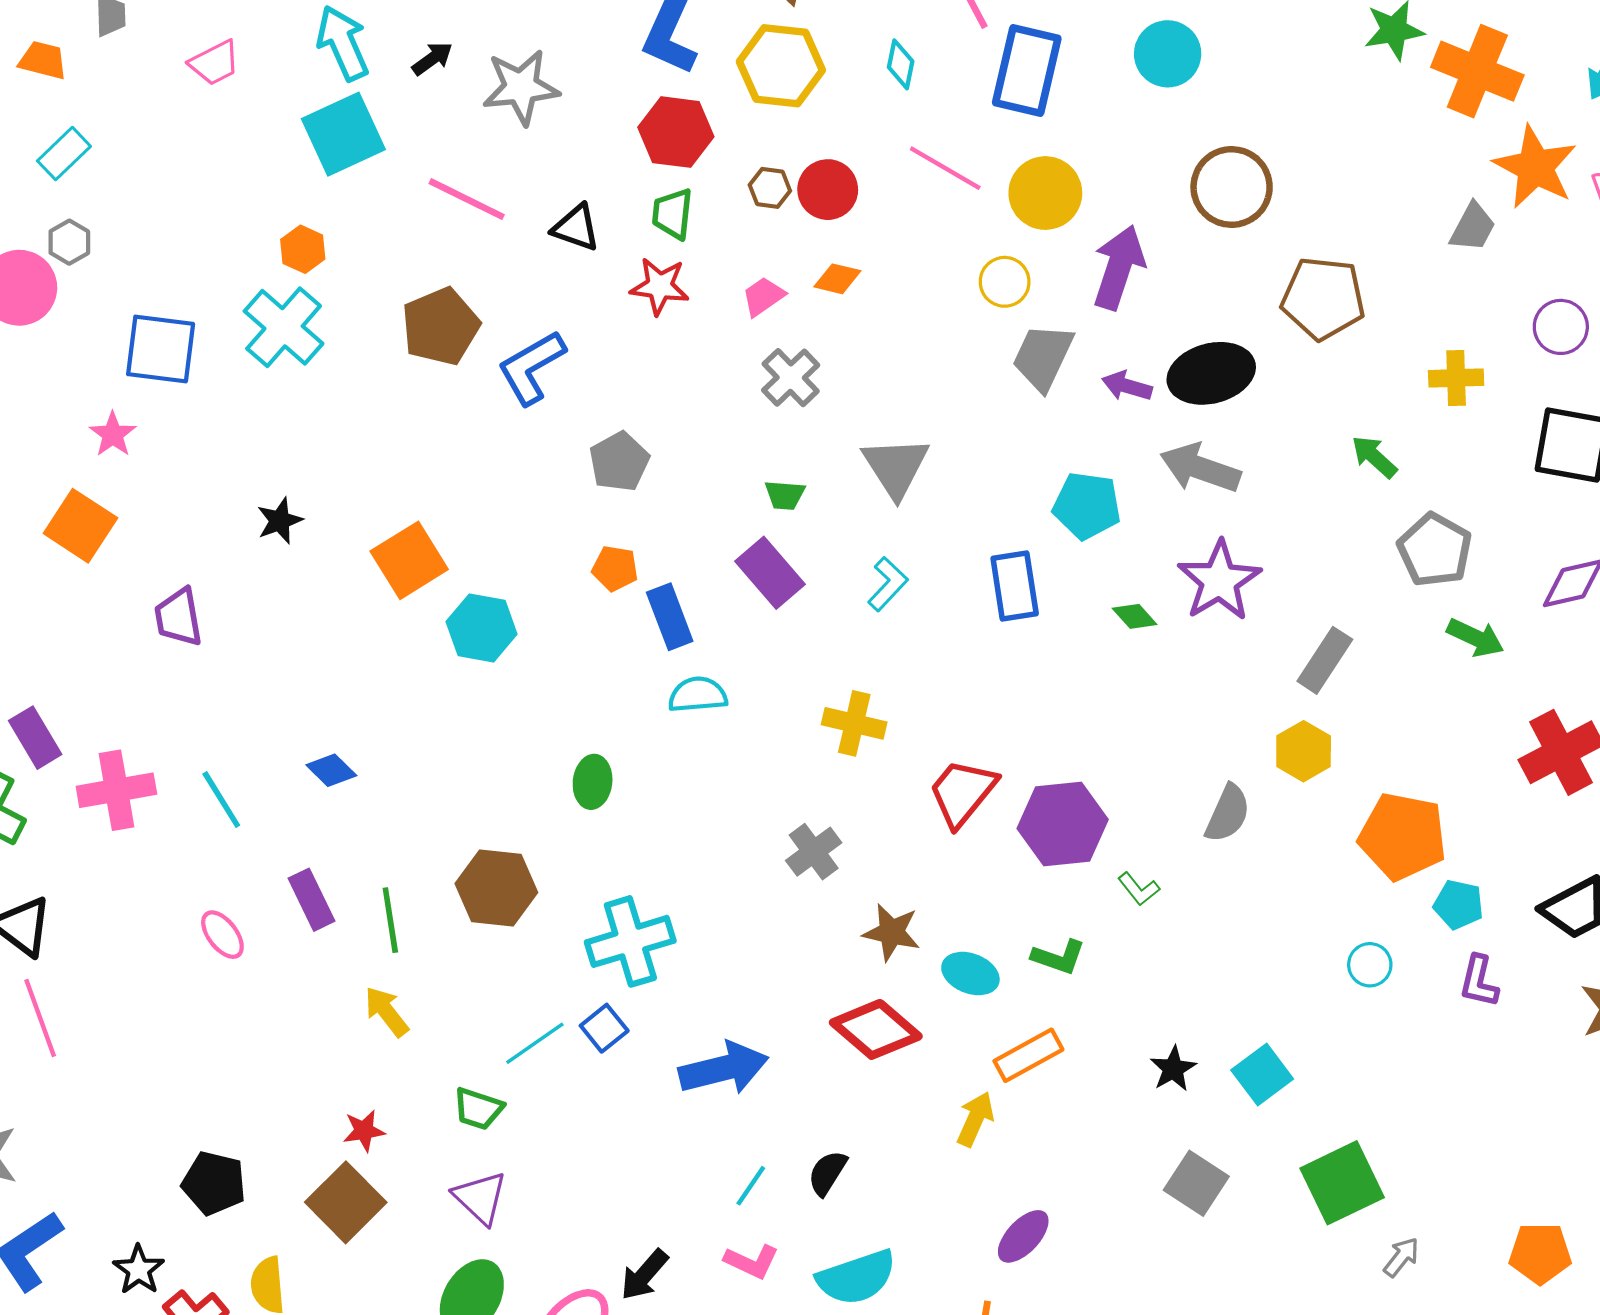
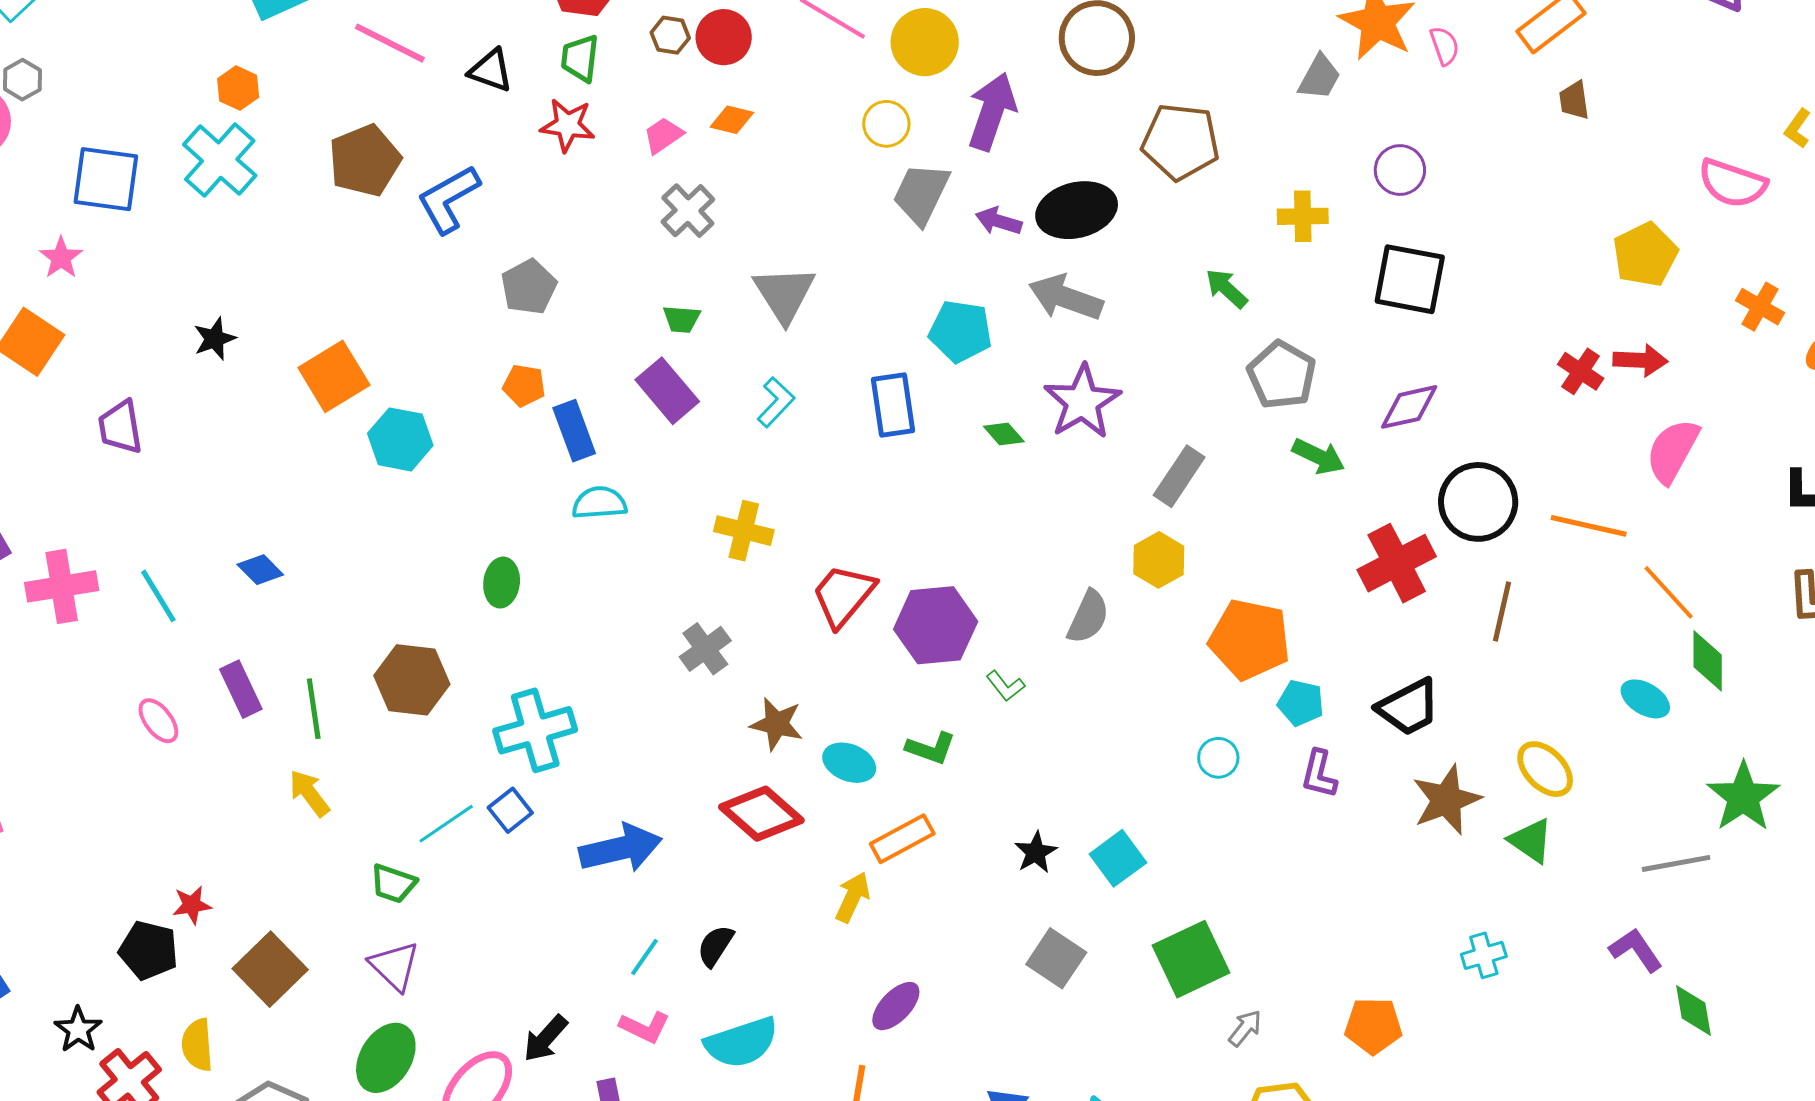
red star: (364, 1131) -> (192, 905), moved

